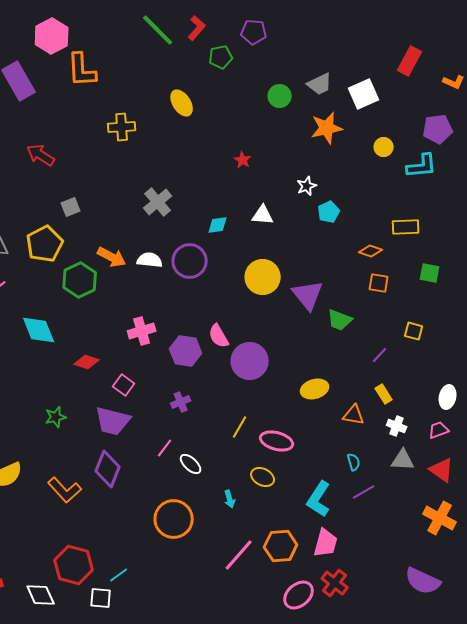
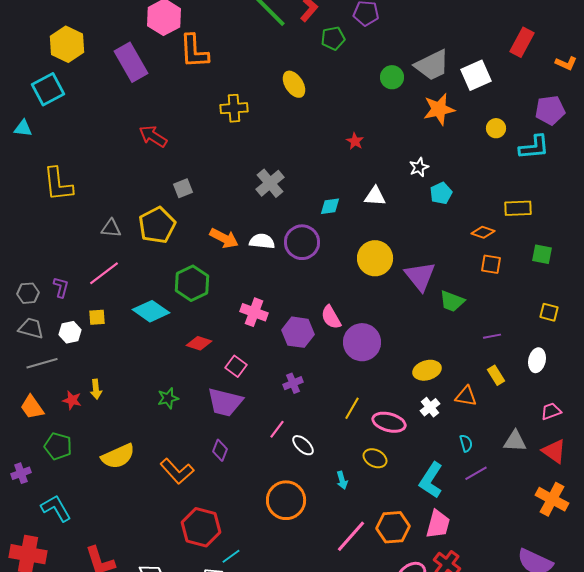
gray trapezoid: (320, 84) -> (432, 65), size x1.4
green hexagon: (80, 280) -> (192, 283), moved
cyan diamond: (39, 330) -> (151, 311), turned -33
pink cross: (142, 331) -> (254, 312), turned 36
yellow square: (414, 331) -> (549, 312), moved
purple line: (380, 355) -> (492, 336), turned 36
white ellipse: (448, 397) -> (537, 360), moved
white cross: (397, 426) -> (430, 407), moved, turned 30
purple diamond: (108, 469) -> (220, 450), size x0.6
red hexagon: (74, 565) -> (201, 527), moved

